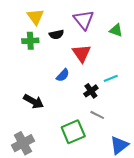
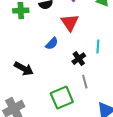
cyan line: (111, 78) -> (98, 47), turned -64
gray line: (97, 115) -> (85, 82), turned 48

